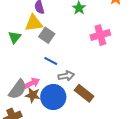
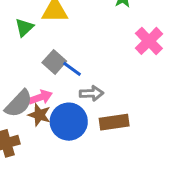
gray square: (47, 35) -> (54, 62), moved
pink cross: (100, 35) -> (149, 41), turned -36
brown rectangle: (84, 93) -> (114, 122), turned -54

